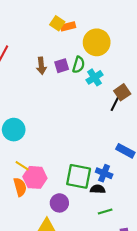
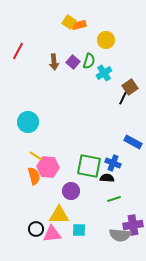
yellow circle: (97, 42) -> (106, 40), size x0.7
purple square: (62, 66) -> (73, 62), turned -32

